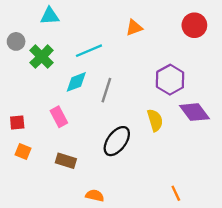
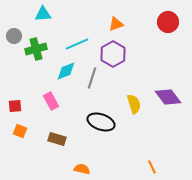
green cross: (42, 57) -> (36, 49), turned 30
purple hexagon: (170, 80) -> (113, 54), moved
black ellipse: (117, 141) -> (101, 122), turned 72

